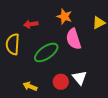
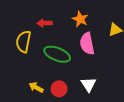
green ellipse: (46, 52) -> (57, 54), turned 50
red circle: (61, 82) -> (59, 89), moved

